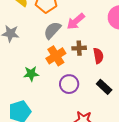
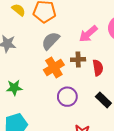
pink arrow: (76, 21) -> (88, 34), moved
green star: (31, 74) -> (14, 88), moved

